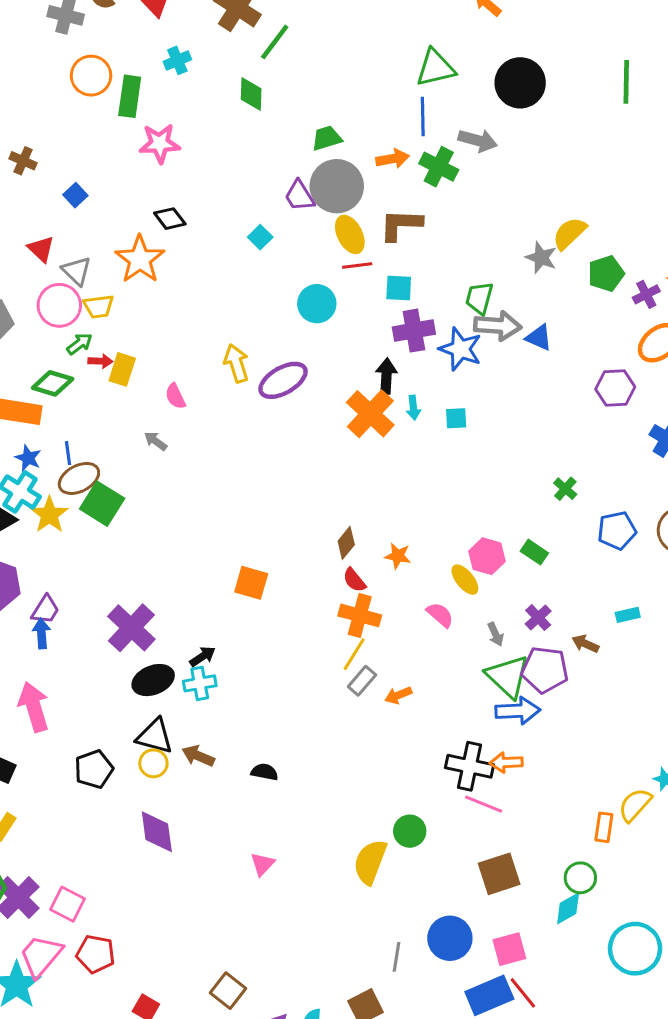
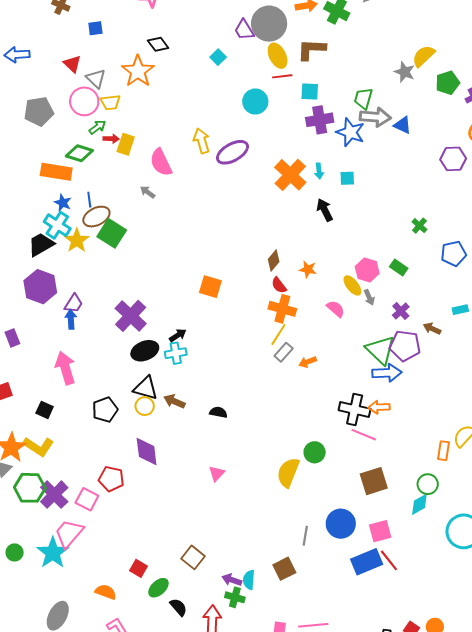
blue square: (75, 195) -> (95, 28), turned 35
black arrow: (386, 376) -> (325, 210), moved, turned -30
pink semicircle: (175, 396) -> (161, 162), size x1.6
gray arrow: (495, 634) -> (369, 297), moved
red pentagon: (96, 954) -> (111, 479), moved

